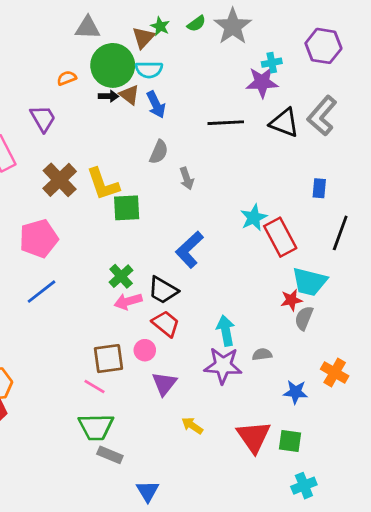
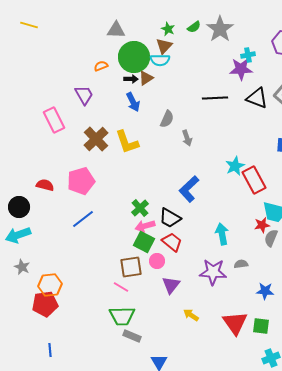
brown triangle: (143, 38) -> (164, 46), moved
brown triangle: (129, 95) -> (146, 78), turned 49
blue arrow: (156, 105) -> (133, 102), moved
green square: (127, 208) -> (144, 242), moved, turned 30
cyan arrow: (226, 331) -> (222, 234), moved

